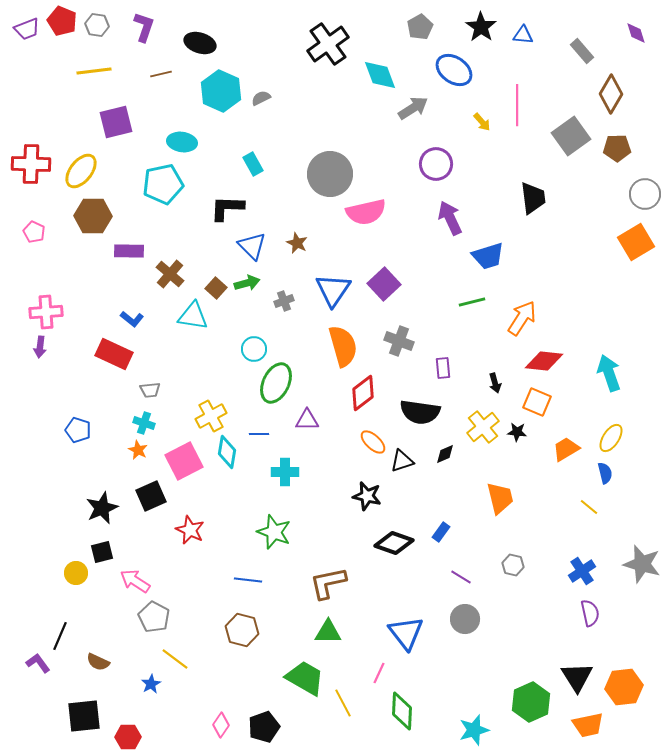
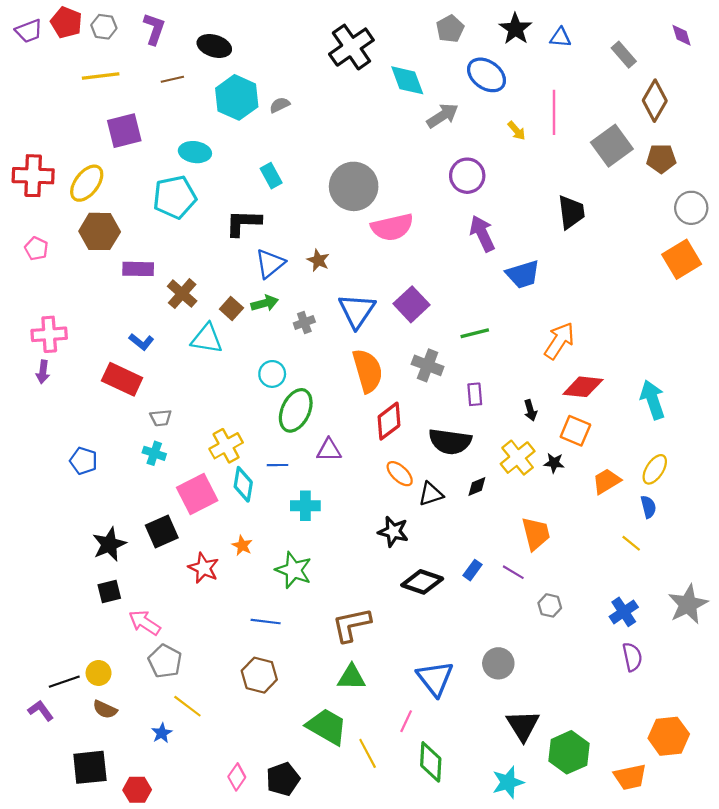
blue triangle: (252, 246) -> (270, 264), turned 36
green line: (472, 302) -> (475, 333), moved
orange star: (138, 450) -> (242, 545), moved
gray star: (642, 564) -> (688, 604), turned 30
yellow circle: (76, 573) -> (99, 673), moved
purple line: (461, 577) -> (513, 572), moved
black line: (60, 636) -> (64, 682), turned 48
black triangle: (577, 677) -> (523, 726), moved

